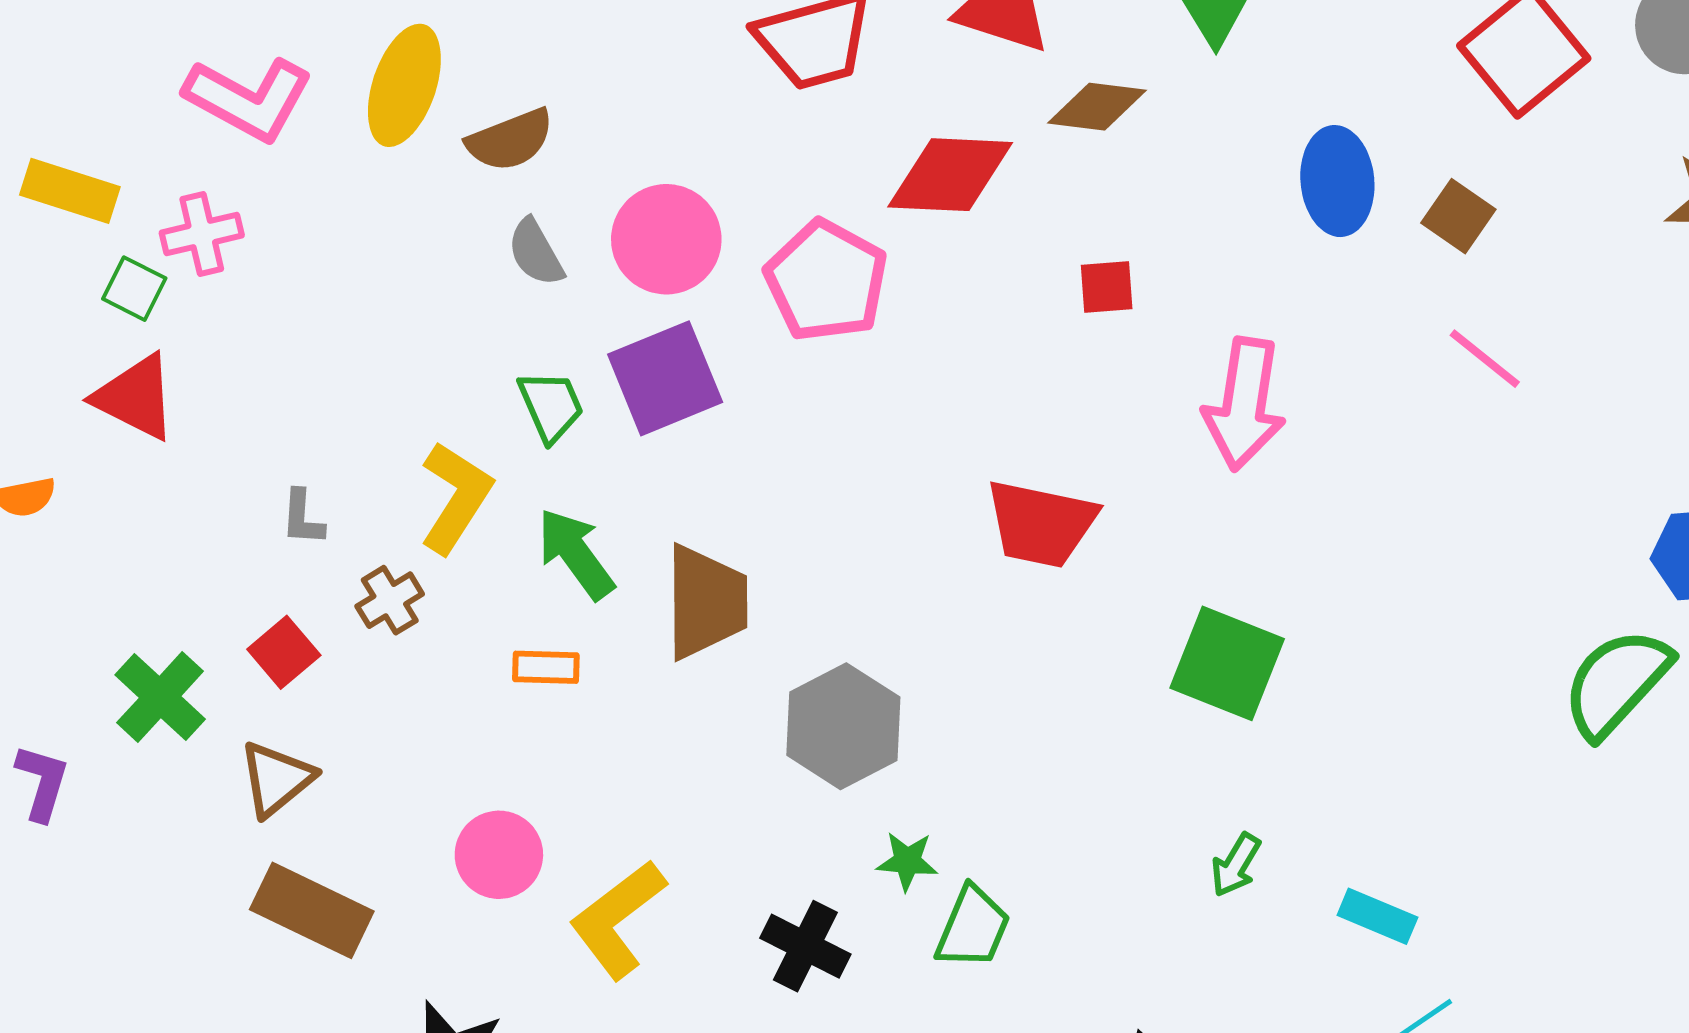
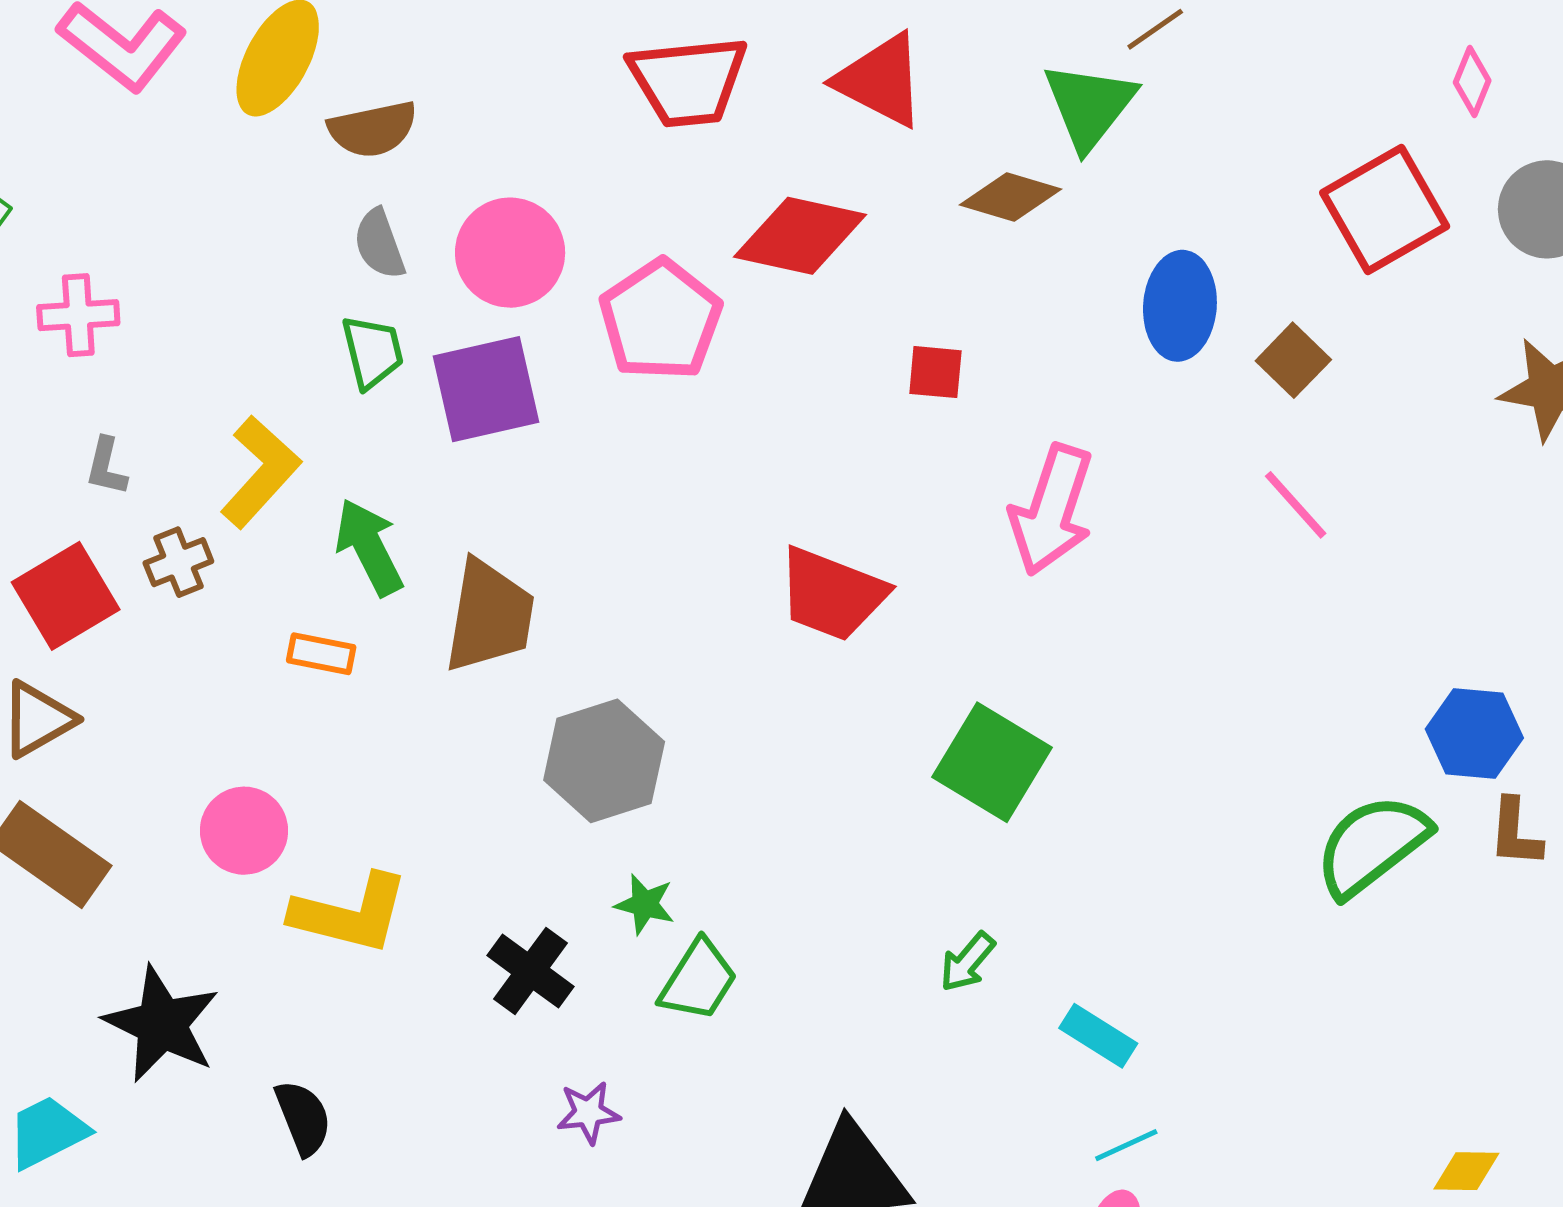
brown diamond: (1097, 107) -> (1010, 197), moved
pink cross: (202, 234) -> (78, 315), moved
green trapezoid: (551, 406) -> (372, 352), moved
red square: (284, 652) -> (66, 596), size x1.5
yellow L-shape: (618, 919) -> (350, 914), turned -138

